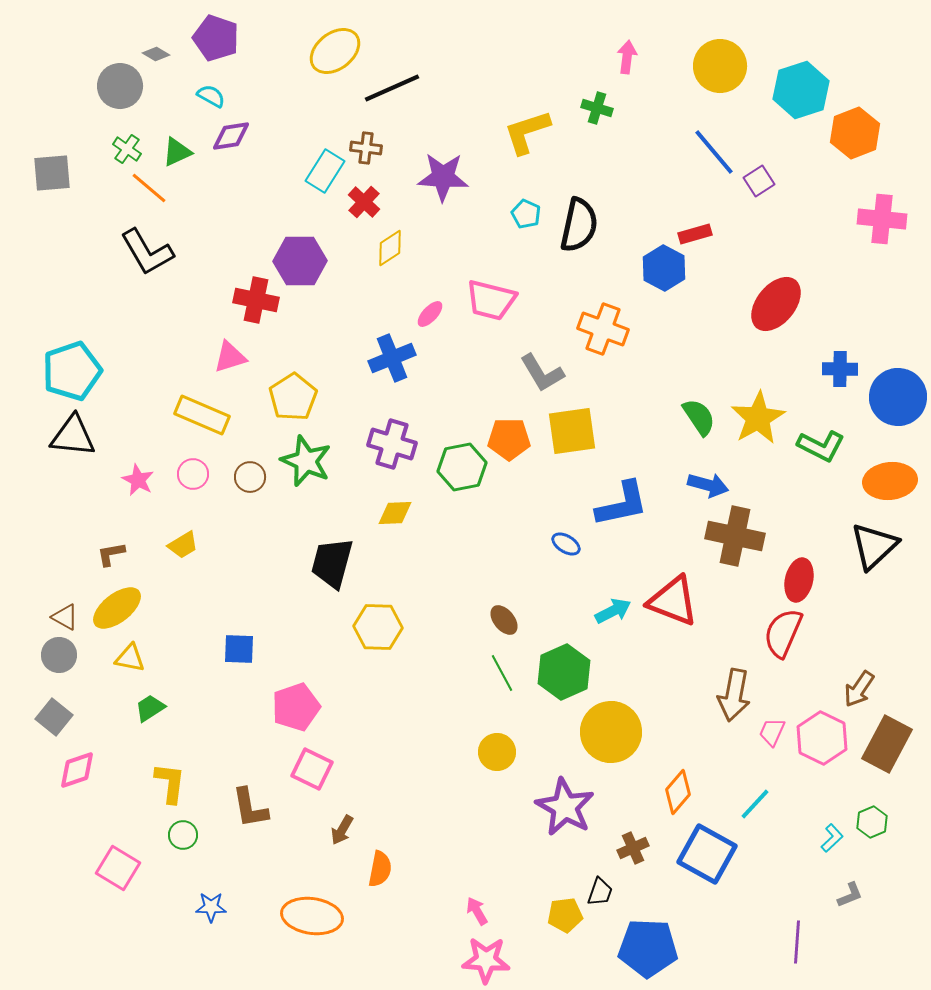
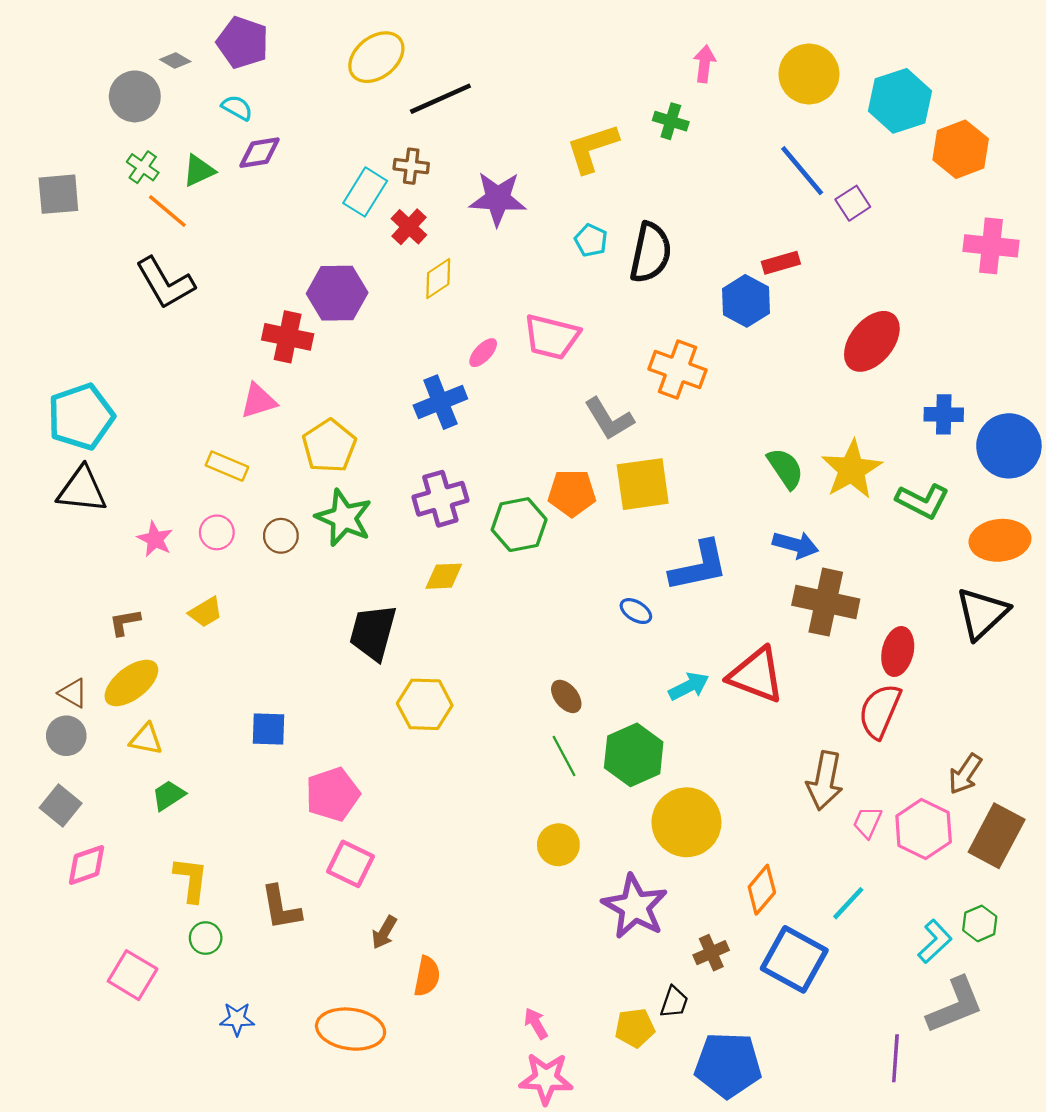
yellow rectangle: (202, 415) -> (227, 466), size x0.7
purple cross: (392, 444) -> (440, 499), turned -33
cyan L-shape: (832, 838) -> (935, 941), size x1.4
gray L-shape: (850, 895) -> (955, 1005), size x2.0

